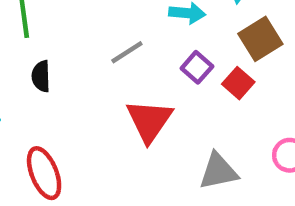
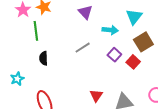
red triangle: (149, 121) -> (96, 96), moved, size x0.6

